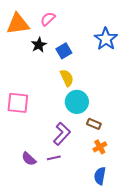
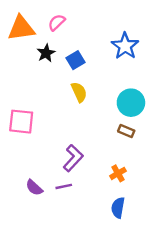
cyan circle: (77, 102) -> (131, 103), moved
brown rectangle: (94, 124) -> (126, 131), moved

